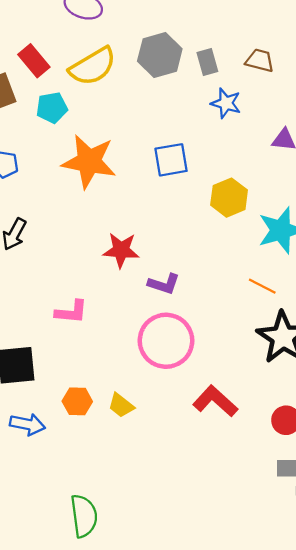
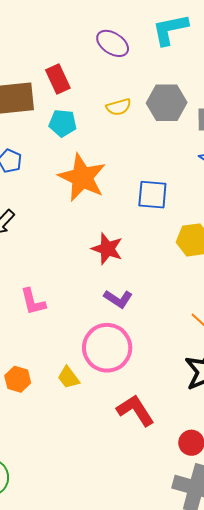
yellow semicircle: (93, 66) -> (119, 107), moved, size x0.6
red star: (121, 250) -> (107, 249), moved
pink L-shape: (71, 312) -> (33, 302), turned 56
yellow trapezoid: (121, 405) -> (68, 378), moved

